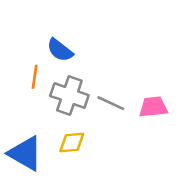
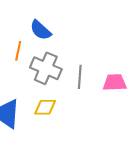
gray line: (111, 103) -> (80, 77), turned 65

